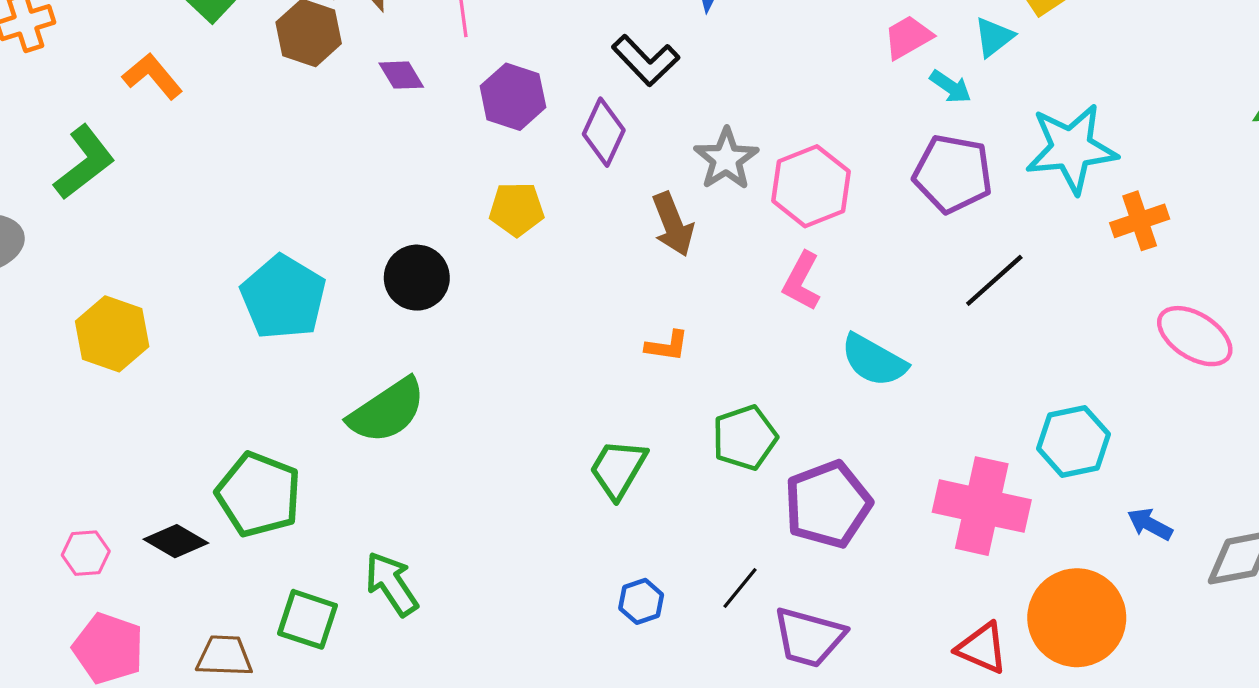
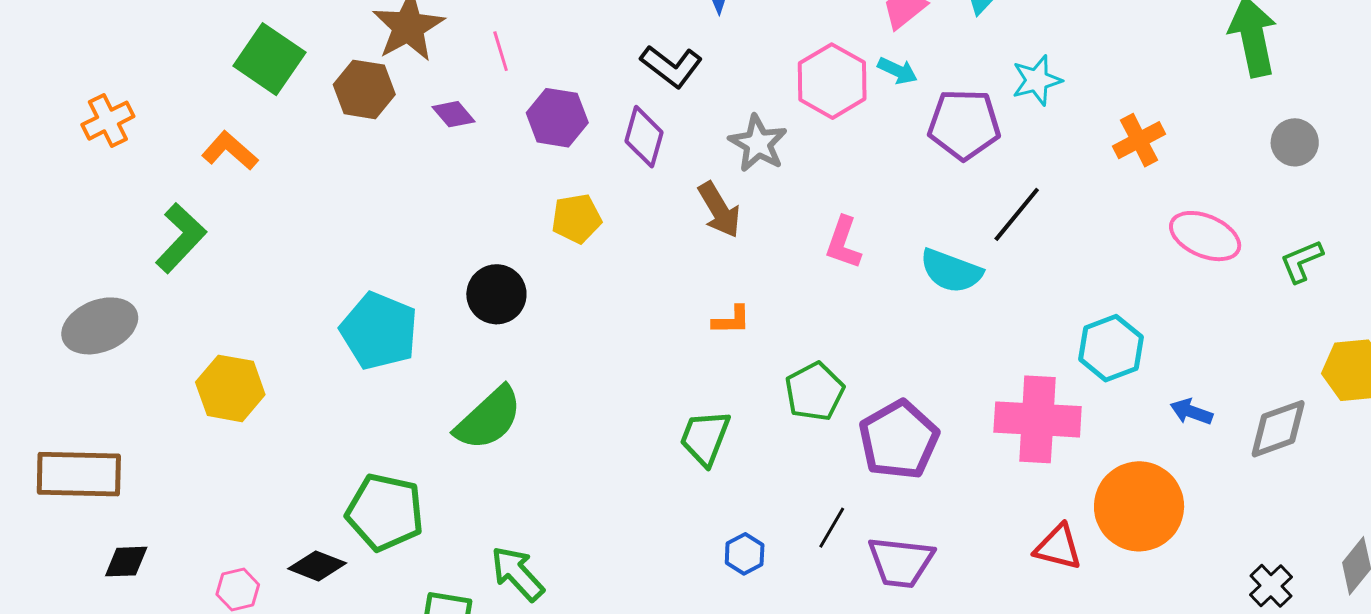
cyan arrow: (951, 87) -> (898, 71), moved
cyan star: (1071, 149) -> (1037, 80), moved, size x0.6
pink hexagon: (811, 186) -> (832, 81), moved
cyan semicircle: (874, 360) -> (951, 271), moved

